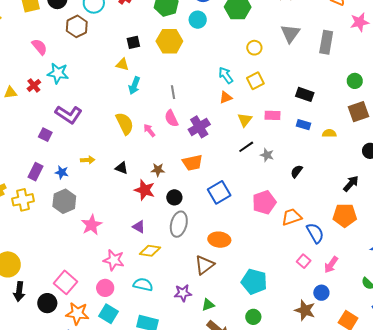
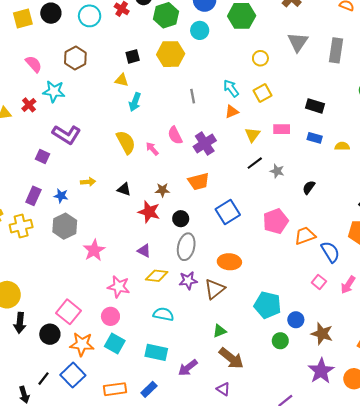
brown hexagon: (77, 26) -> (75, 58), moved
gray line: (173, 92) -> (193, 96), moved
cyan semicircle: (143, 285) -> (163, 314), moved
purple star: (183, 293) -> (188, 281), moved
blue circle: (321, 293) -> (296, 320), moved
green circle: (253, 317) -> (280, 341), moved

